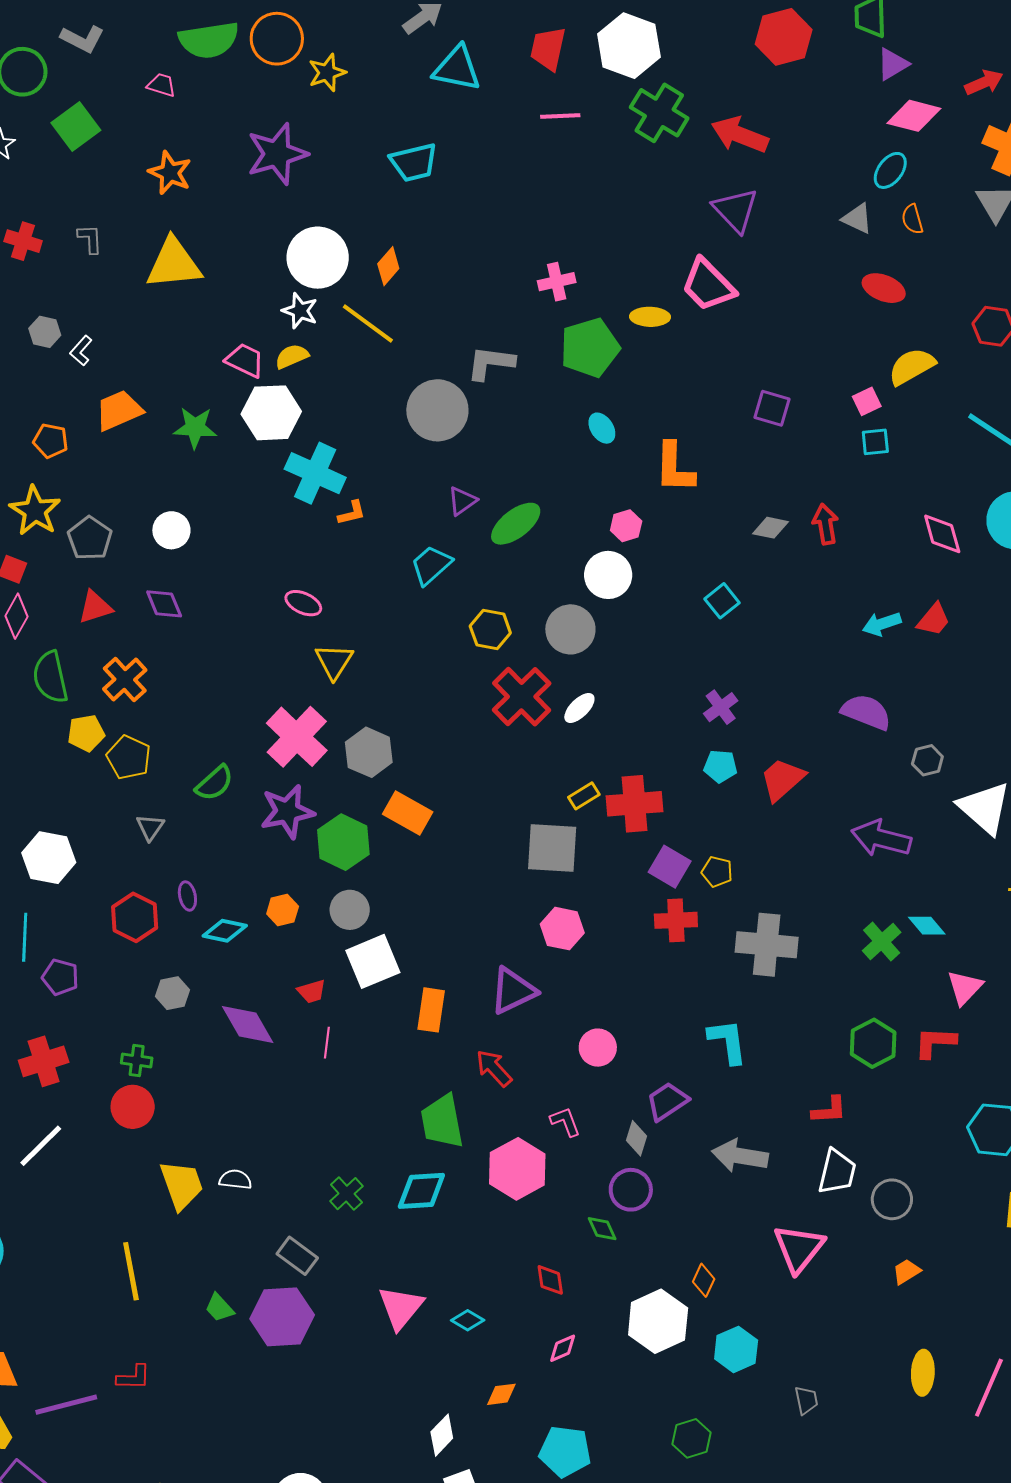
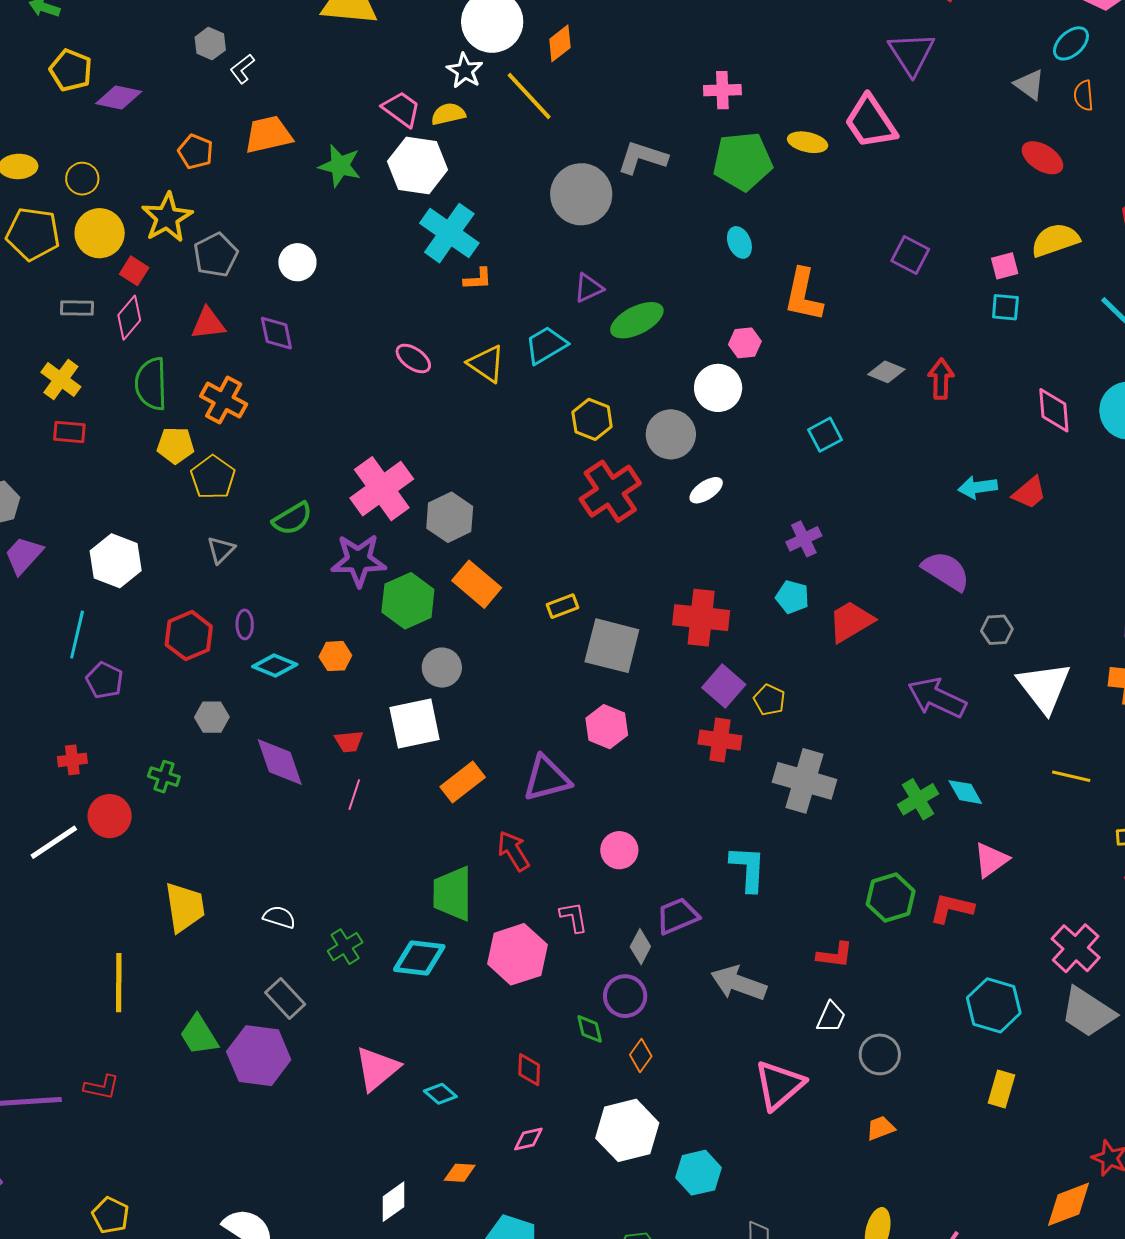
yellow triangle: (334, 661) -> (486, 364), moved, turned -39
orange cross: (125, 680) -> (224, 400), turned -30
white ellipse: (579, 708) -> (706, 490), moved
yellow rectangle: (584, 796) -> (562, 606), moved
gray circle: (350, 910) -> (442, 668), moved
orange rectangle: (431, 1010) -> (463, 782), turned 33
red cross: (44, 1061) -> (72, 760), size x0.6
red circle: (133, 1107) -> (110, 816), moved
white trapezoid: (837, 1172) -> (831, 1017), size x0.7
white semicircle: (235, 1180) -> (279, 917), moved
orange diamond: (704, 1280) -> (641, 1056), moved
green trapezoid: (219, 1308) -> (199, 1035), size x1.4

